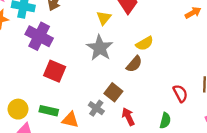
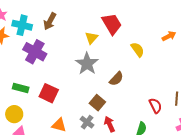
yellow semicircle: (145, 43) -> (138, 50), moved, turned -98
red square: (55, 71) -> (49, 93), moved
gray cross: (96, 108) -> (87, 122), moved
green rectangle: (49, 111) -> (21, 88), moved

